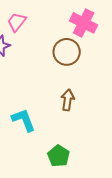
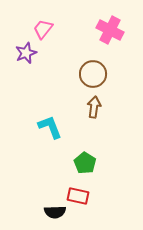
brown circle: (67, 52) -> (93, 74), moved

